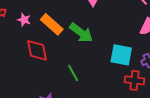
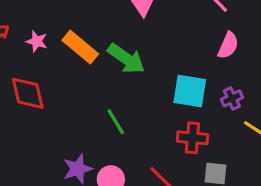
red diamond: (37, 50) -> (28, 93), moved
red cross: (135, 80) -> (192, 138), moved

